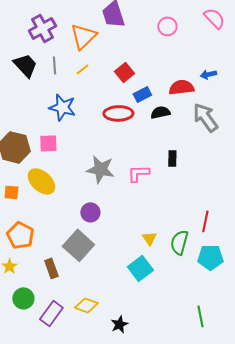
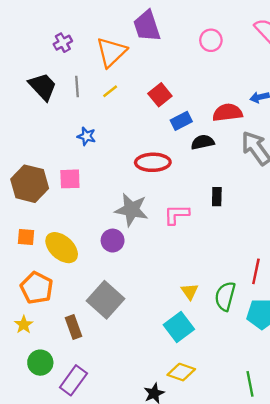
purple cross: (42, 28) -> (63, 43), size x0.6
blue star: (62, 107) -> (86, 136), size x0.6
red ellipse: (118, 113) -> (153, 162), moved
yellow ellipse: (41, 181) -> (62, 248), moved
purple circle: (90, 212) -> (113, 241), moved
yellow diamond: (86, 305) -> (181, 372), moved

